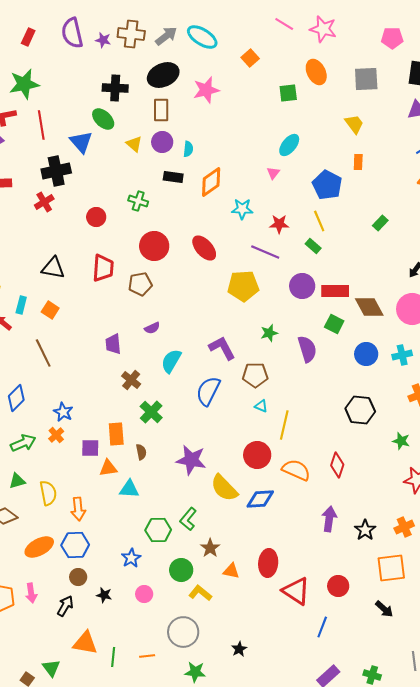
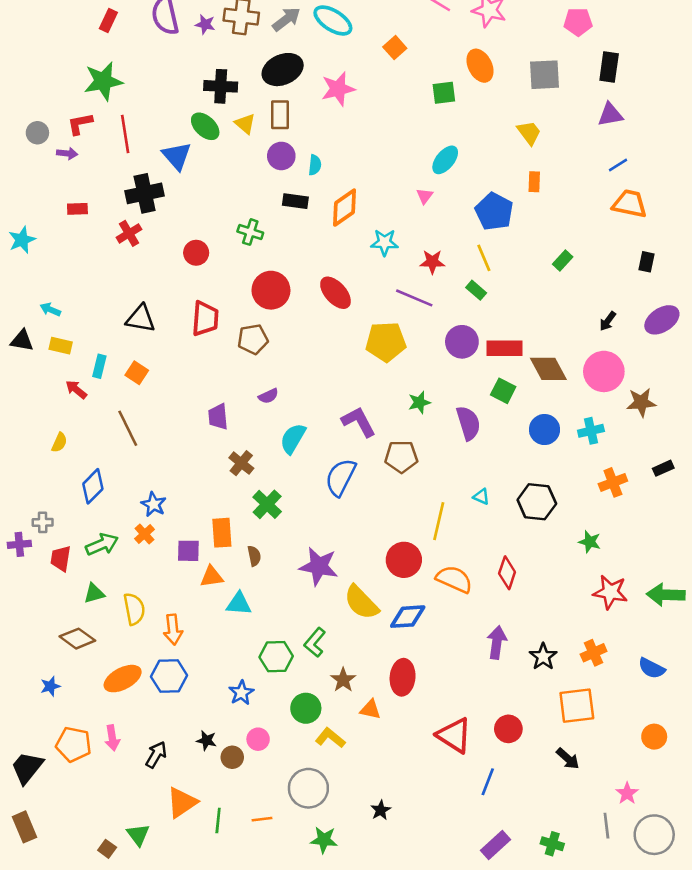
yellow triangle: (134, 144) -> (245, 124), moved
cyan triangle: (261, 406) -> (481, 497), moved
red ellipse: (268, 563) -> (403, 677), moved
brown circle: (78, 577) -> (232, 757), moved
orange triangle: (85, 643) -> (182, 802), turned -44

